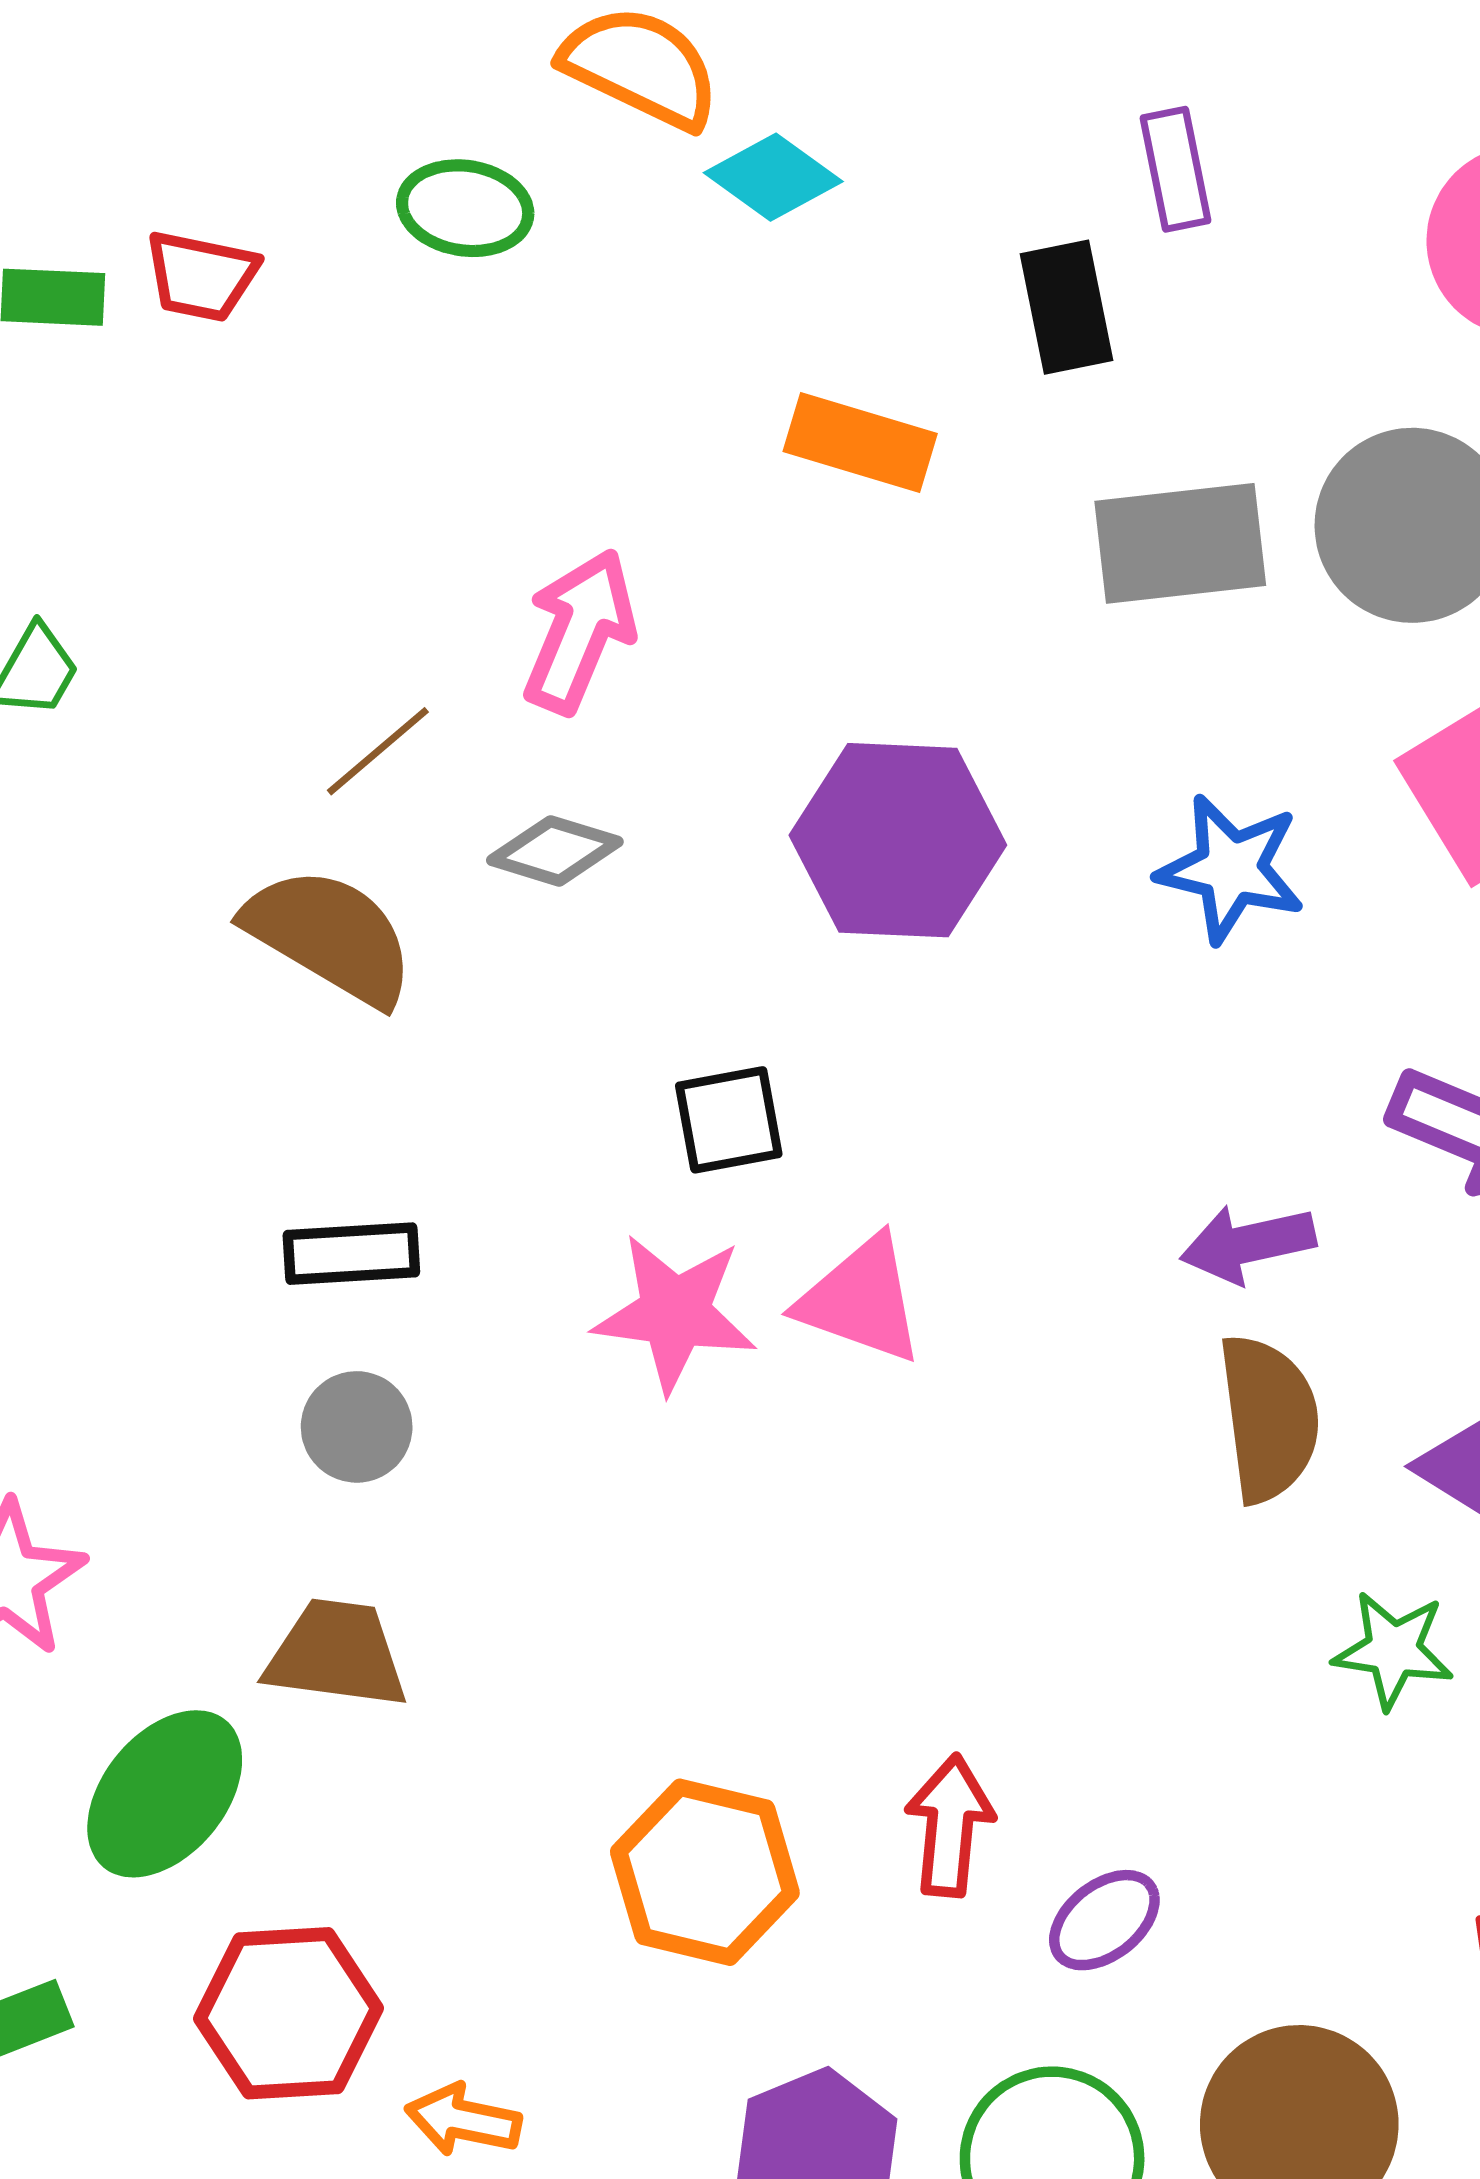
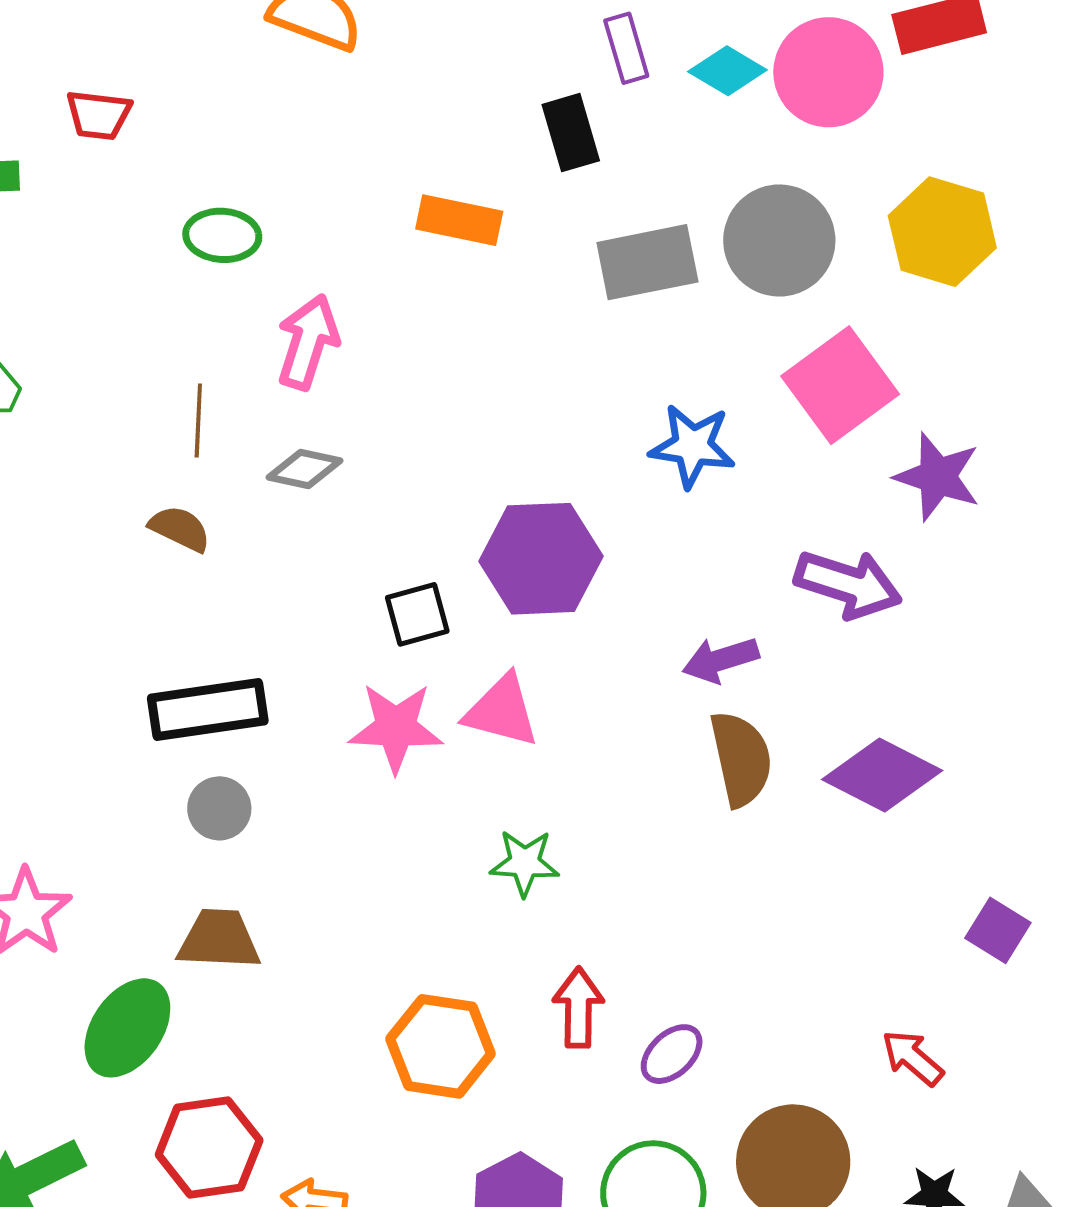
cyan diamond: (773, 177) -> (727, 71), moved
green ellipse: (465, 208) -> (222, 235), moved
red trapezoid: (201, 276) -> (99, 115), moved
brown line: (378, 751) -> (198, 421), turned -42
purple hexagon: (898, 840) -> (541, 559), moved
brown semicircle: (330, 936) -> (180, 529), size x0.6
black rectangle: (351, 1254) -> (208, 709), size x1.5
green star: (1393, 1650) -> (525, 863), moved

